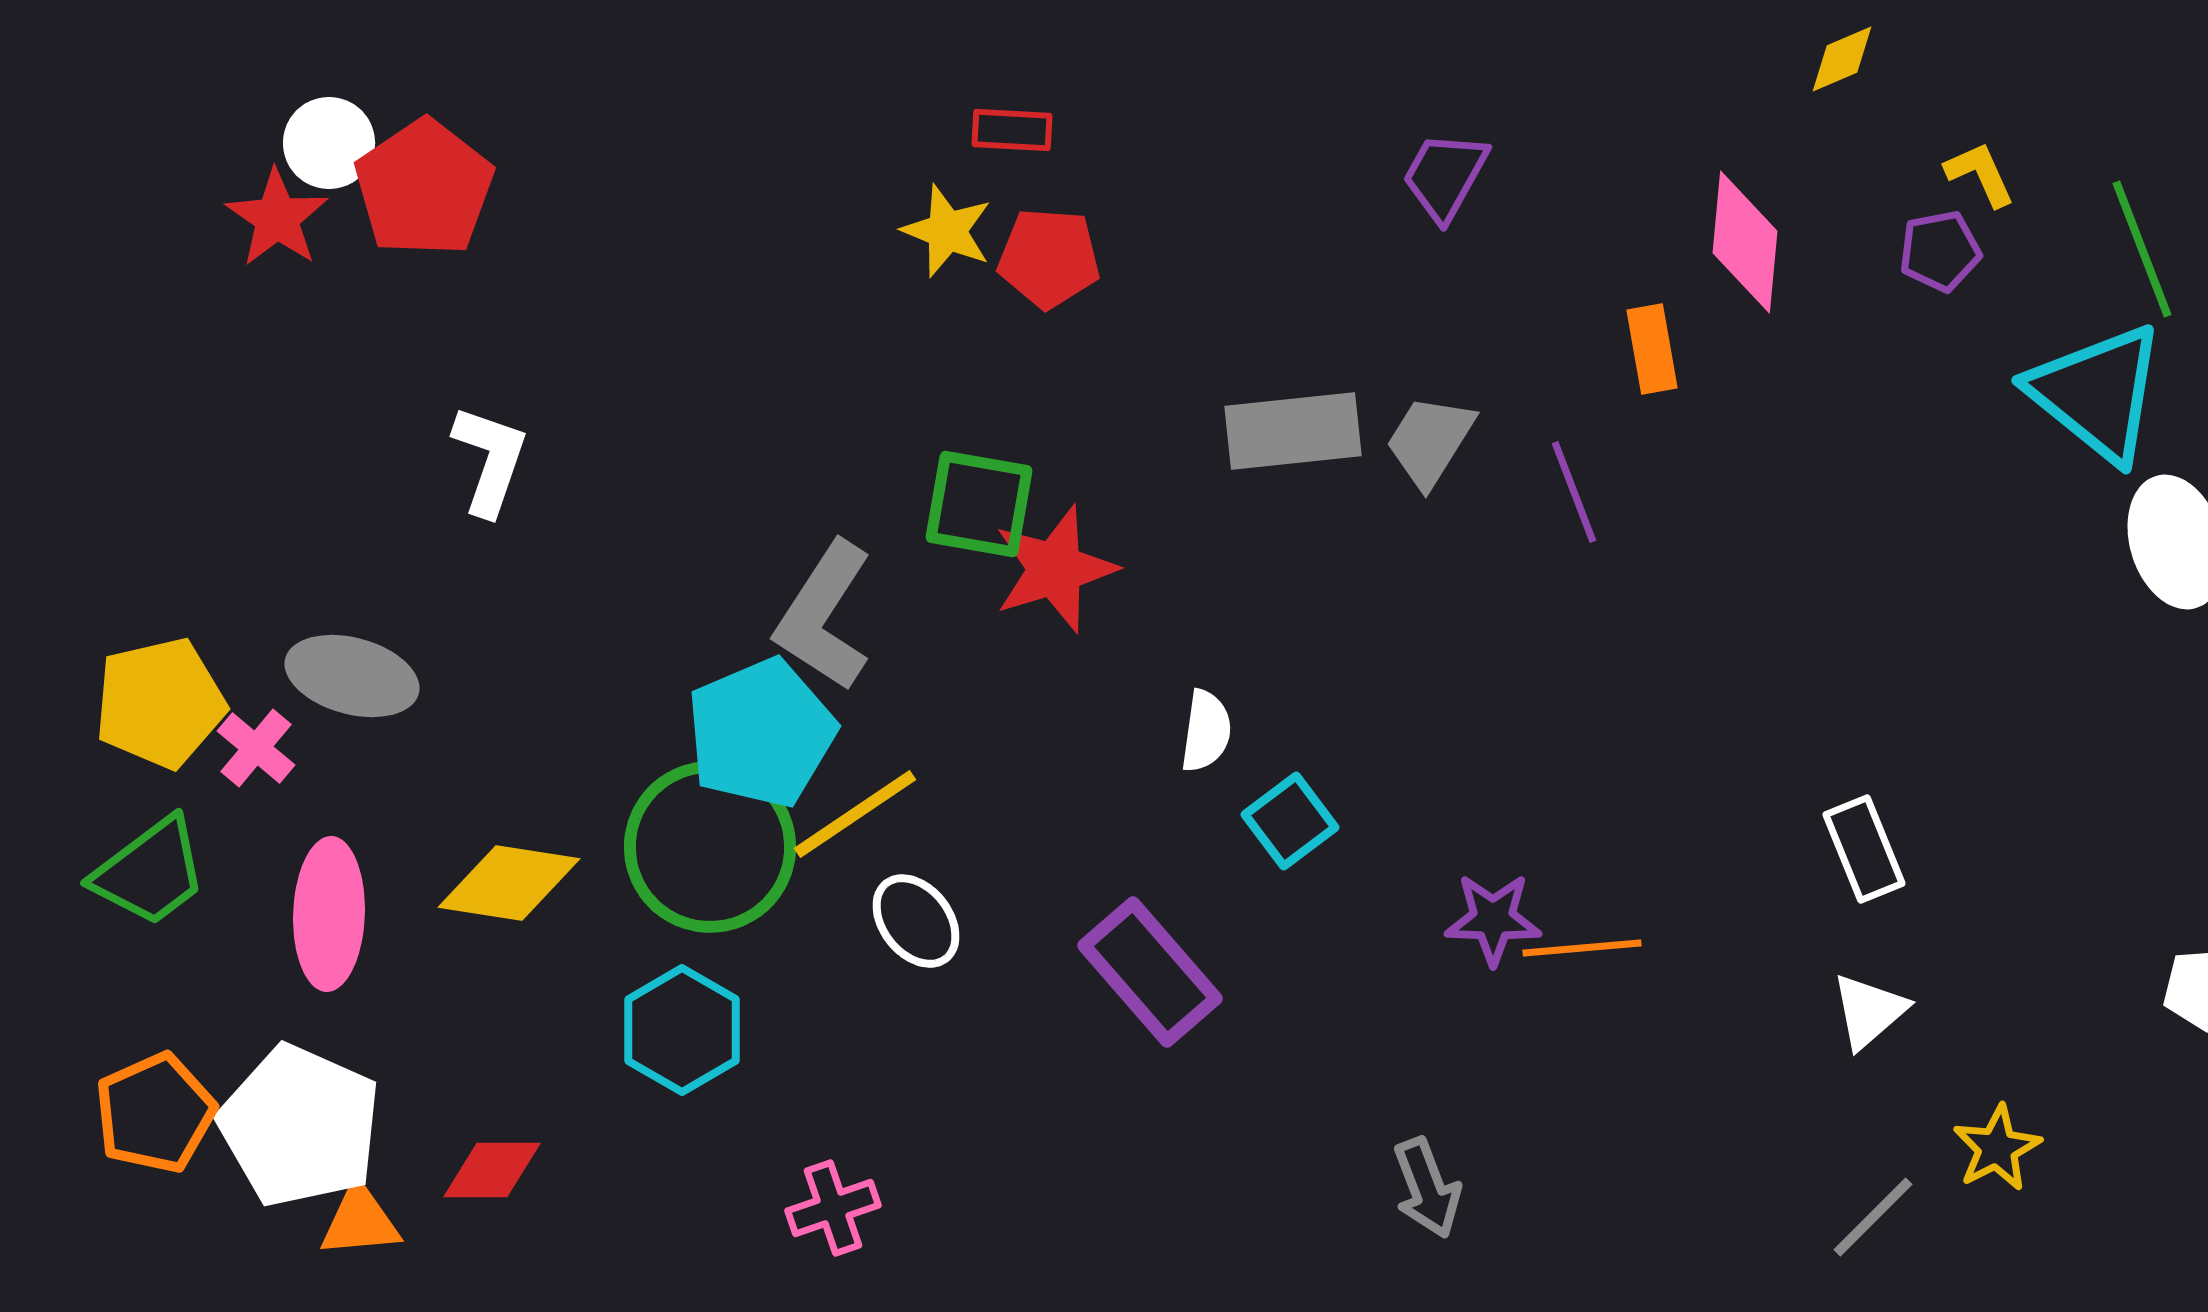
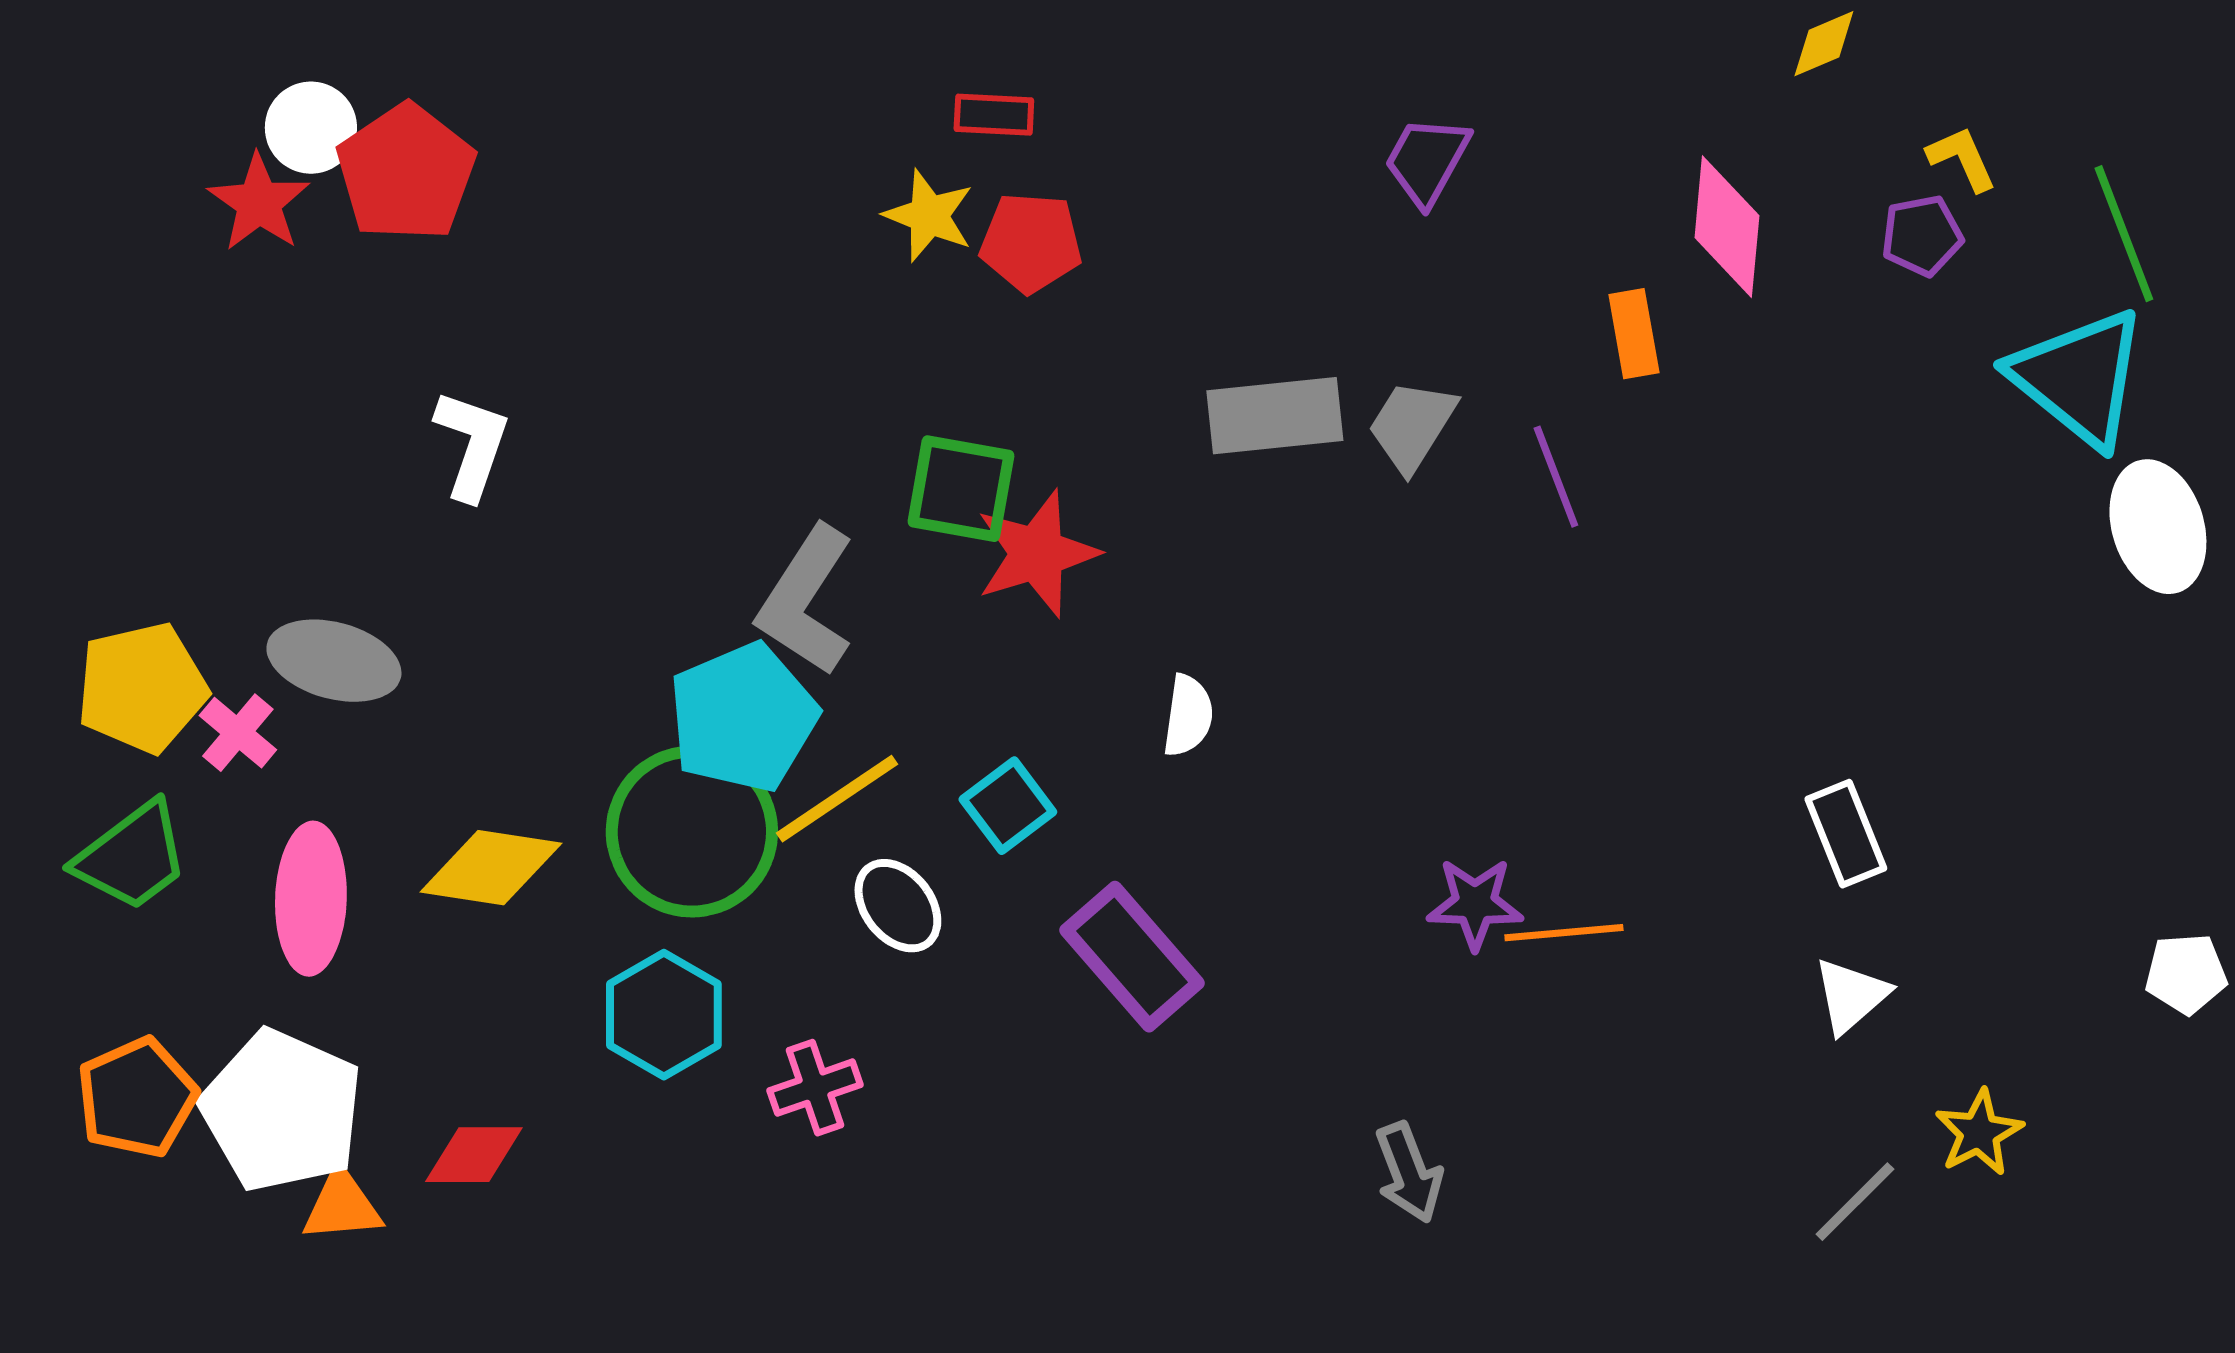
cyan square: (1290, 821) -> (1008, 806), moved
pink cross: (833, 1208) -> (815, 1088), moved

